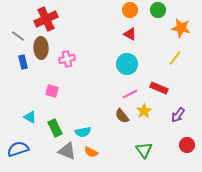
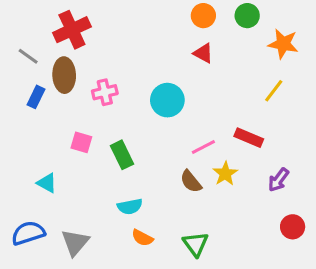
blue rectangle: (23, 62) -> (36, 97), turned 40
cyan circle: (127, 64) -> (167, 100), moved
green rectangle: (55, 128) -> (122, 155), moved
green triangle: (144, 150) -> (196, 244), moved
gray triangle: (67, 151) -> (75, 242), moved, turned 48

